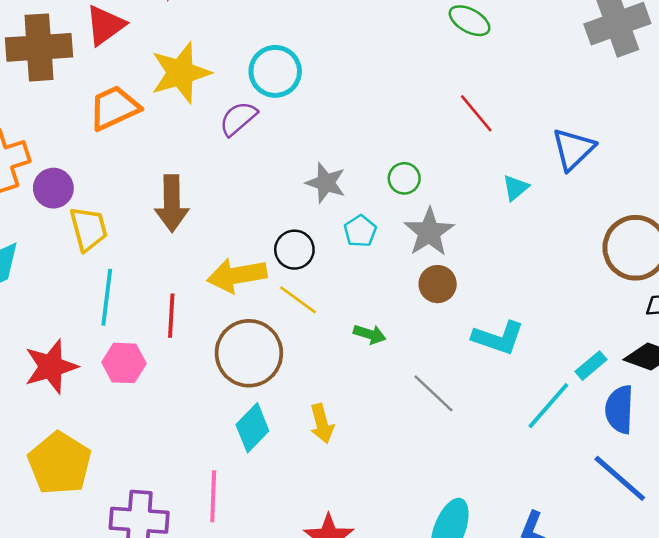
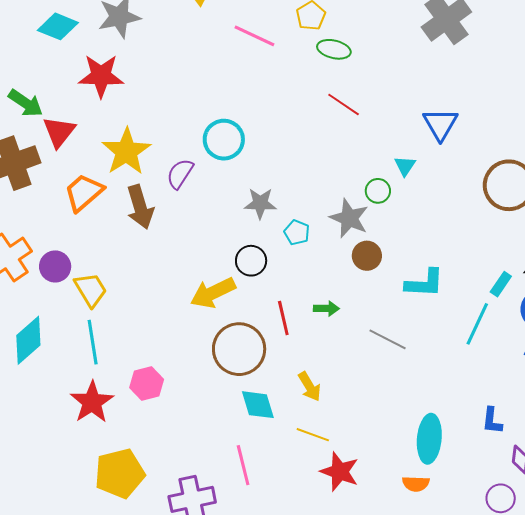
cyan circle: (275, 71) -> (224, 140), moved
red line: (476, 113) -> (344, 104), moved
green circle: (404, 178) -> (378, 191), moved
brown arrow: (172, 203) -> (140, 207), moved
cyan line: (107, 297) -> (93, 342), moved
yellow line: (298, 300) -> (313, 435), moved
red line: (171, 316) -> (283, 318), moved
cyan diamond: (252, 428) -> (258, 405), turned -45
yellow pentagon: (60, 463) -> (120, 473), turned -30

